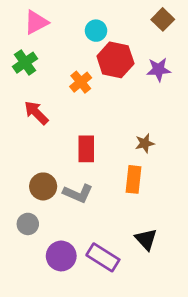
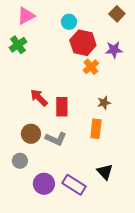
orange cross: (81, 82) -> (91, 67), moved
red arrow: (36, 113) -> (39, 98), moved

